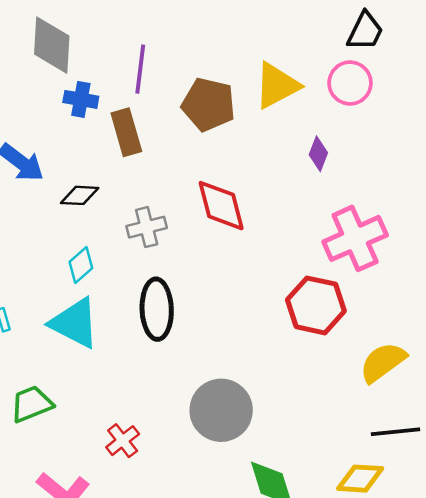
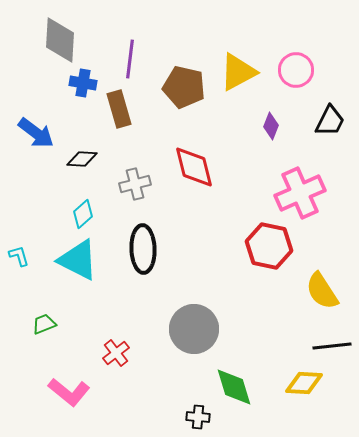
black trapezoid: (365, 31) -> (330, 121), moved
yellow semicircle: (383, 362) -> (322, 291), turned -87
green trapezoid: (32, 404) -> (44, 324), size x0.7

